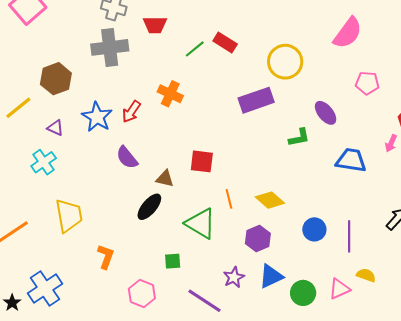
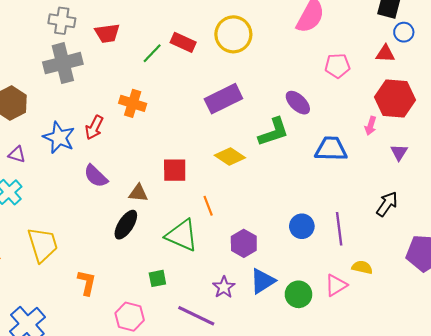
yellow circle: (285, 62) -> (233, 34), moved
green L-shape: (299, 138) -> (274, 132), size x1.4
yellow diamond: (270, 200) -> (230, 156), moved

